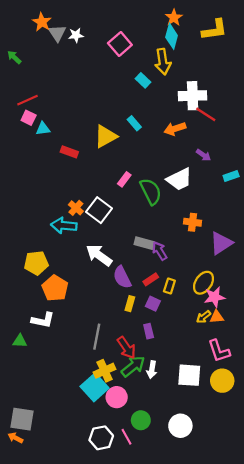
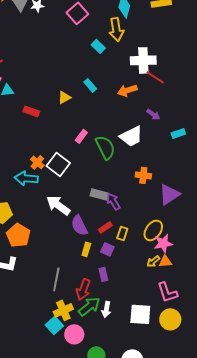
yellow triangle: (106, 136) -> (64, 97), size x0.6
red arrow: (127, 348) -> (83, 289), turned 55
cyan square: (95, 387) -> (54, 325), size x0.7

